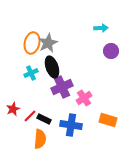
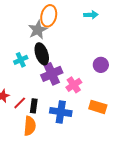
orange ellipse: (32, 43) -> (49, 16), moved
purple circle: (111, 51) -> (101, 65), moved
black rectangle: (44, 119) -> (34, 106), turned 72

